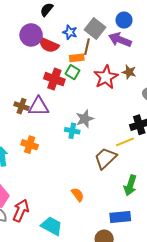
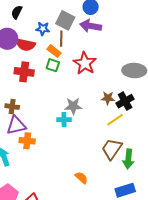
orange rectangle: (77, 58) -> (54, 51), turned 56
brown star: (129, 72) -> (108, 98), moved
red cross: (54, 79) -> (24, 72), moved
purple triangle: (39, 107) -> (16, 125), moved
gray star: (85, 119) -> (73, 106), turned 30
brown trapezoid: (106, 158) -> (112, 149), moved

